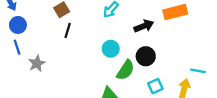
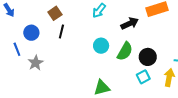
blue circle: (18, 25) -> (31, 33), moved
black circle: (146, 56) -> (148, 57), moved
green semicircle: (126, 70) -> (125, 51), moved

